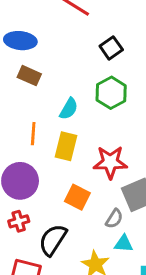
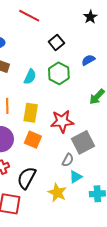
cyan semicircle: (69, 109) -> (30, 77), moved
orange square: (77, 197) -> (33, 140), moved
cyan triangle: (124, 244) -> (76, 177), turned -32

